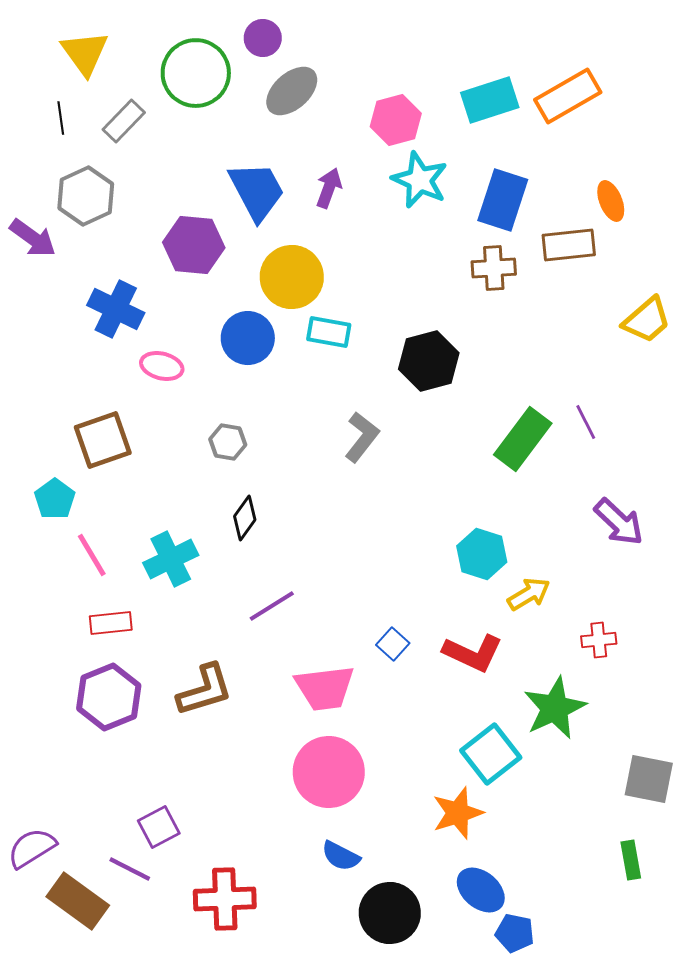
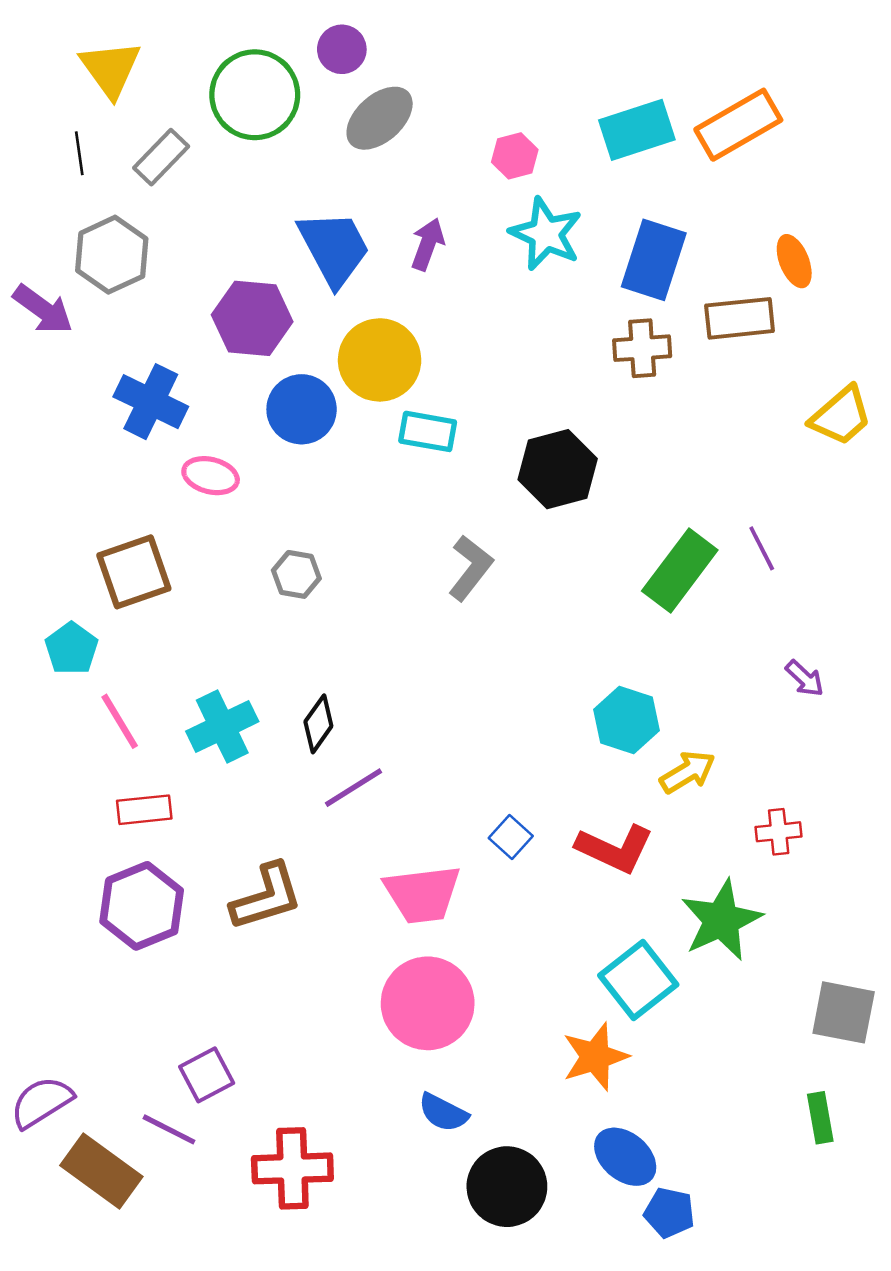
pink hexagon: (396, 120) -> (515, 156), size x0.7
blue circle: (248, 338) -> (302, 409), moved
black diamond: (245, 518) -> (318, 724), moved
purple arrow: (619, 522) -> (805, 678), size x0.6

